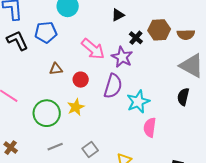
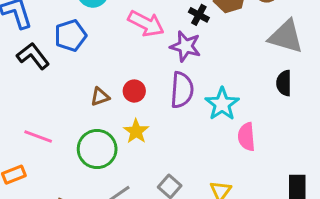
pink arrow: (93, 49) -> (146, 24), moved
brown triangle: (56, 69) -> (100, 97), moved

